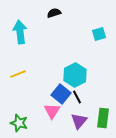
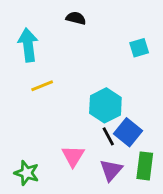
black semicircle: (54, 13) -> (76, 18), turned 32
yellow line: (18, 74) -> (42, 86), moved
blue square: (61, 94) -> (128, 132), moved

